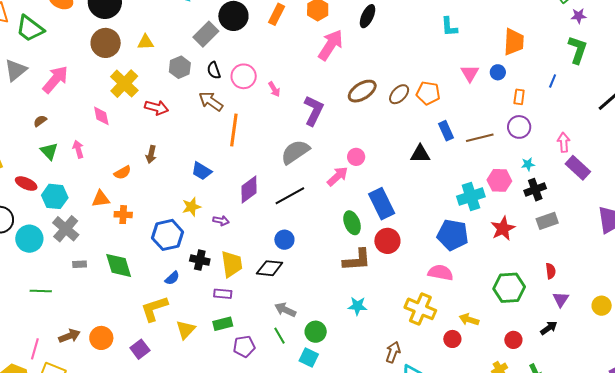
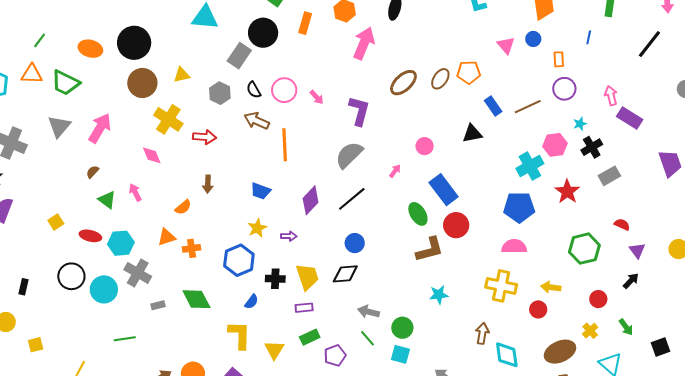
pink circle: (356, 157) -> (425, 146), moved
pink arrow: (337, 176) -> (395, 171), size x0.6
red semicircle: (551, 271) -> (622, 224), turned -49
yellow L-shape: (154, 309) -> (240, 335), turned 120

